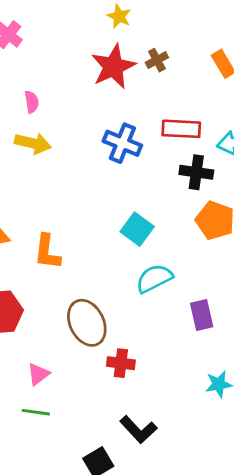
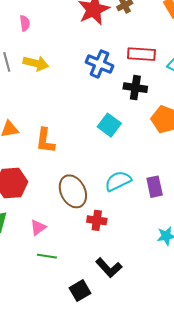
pink semicircle: (32, 102) -> (25, 23), moved
black cross: (196, 172) -> (135, 88), moved
cyan semicircle: (154, 278) -> (118, 181), moved
green line: (36, 412) -> (47, 256), moved

